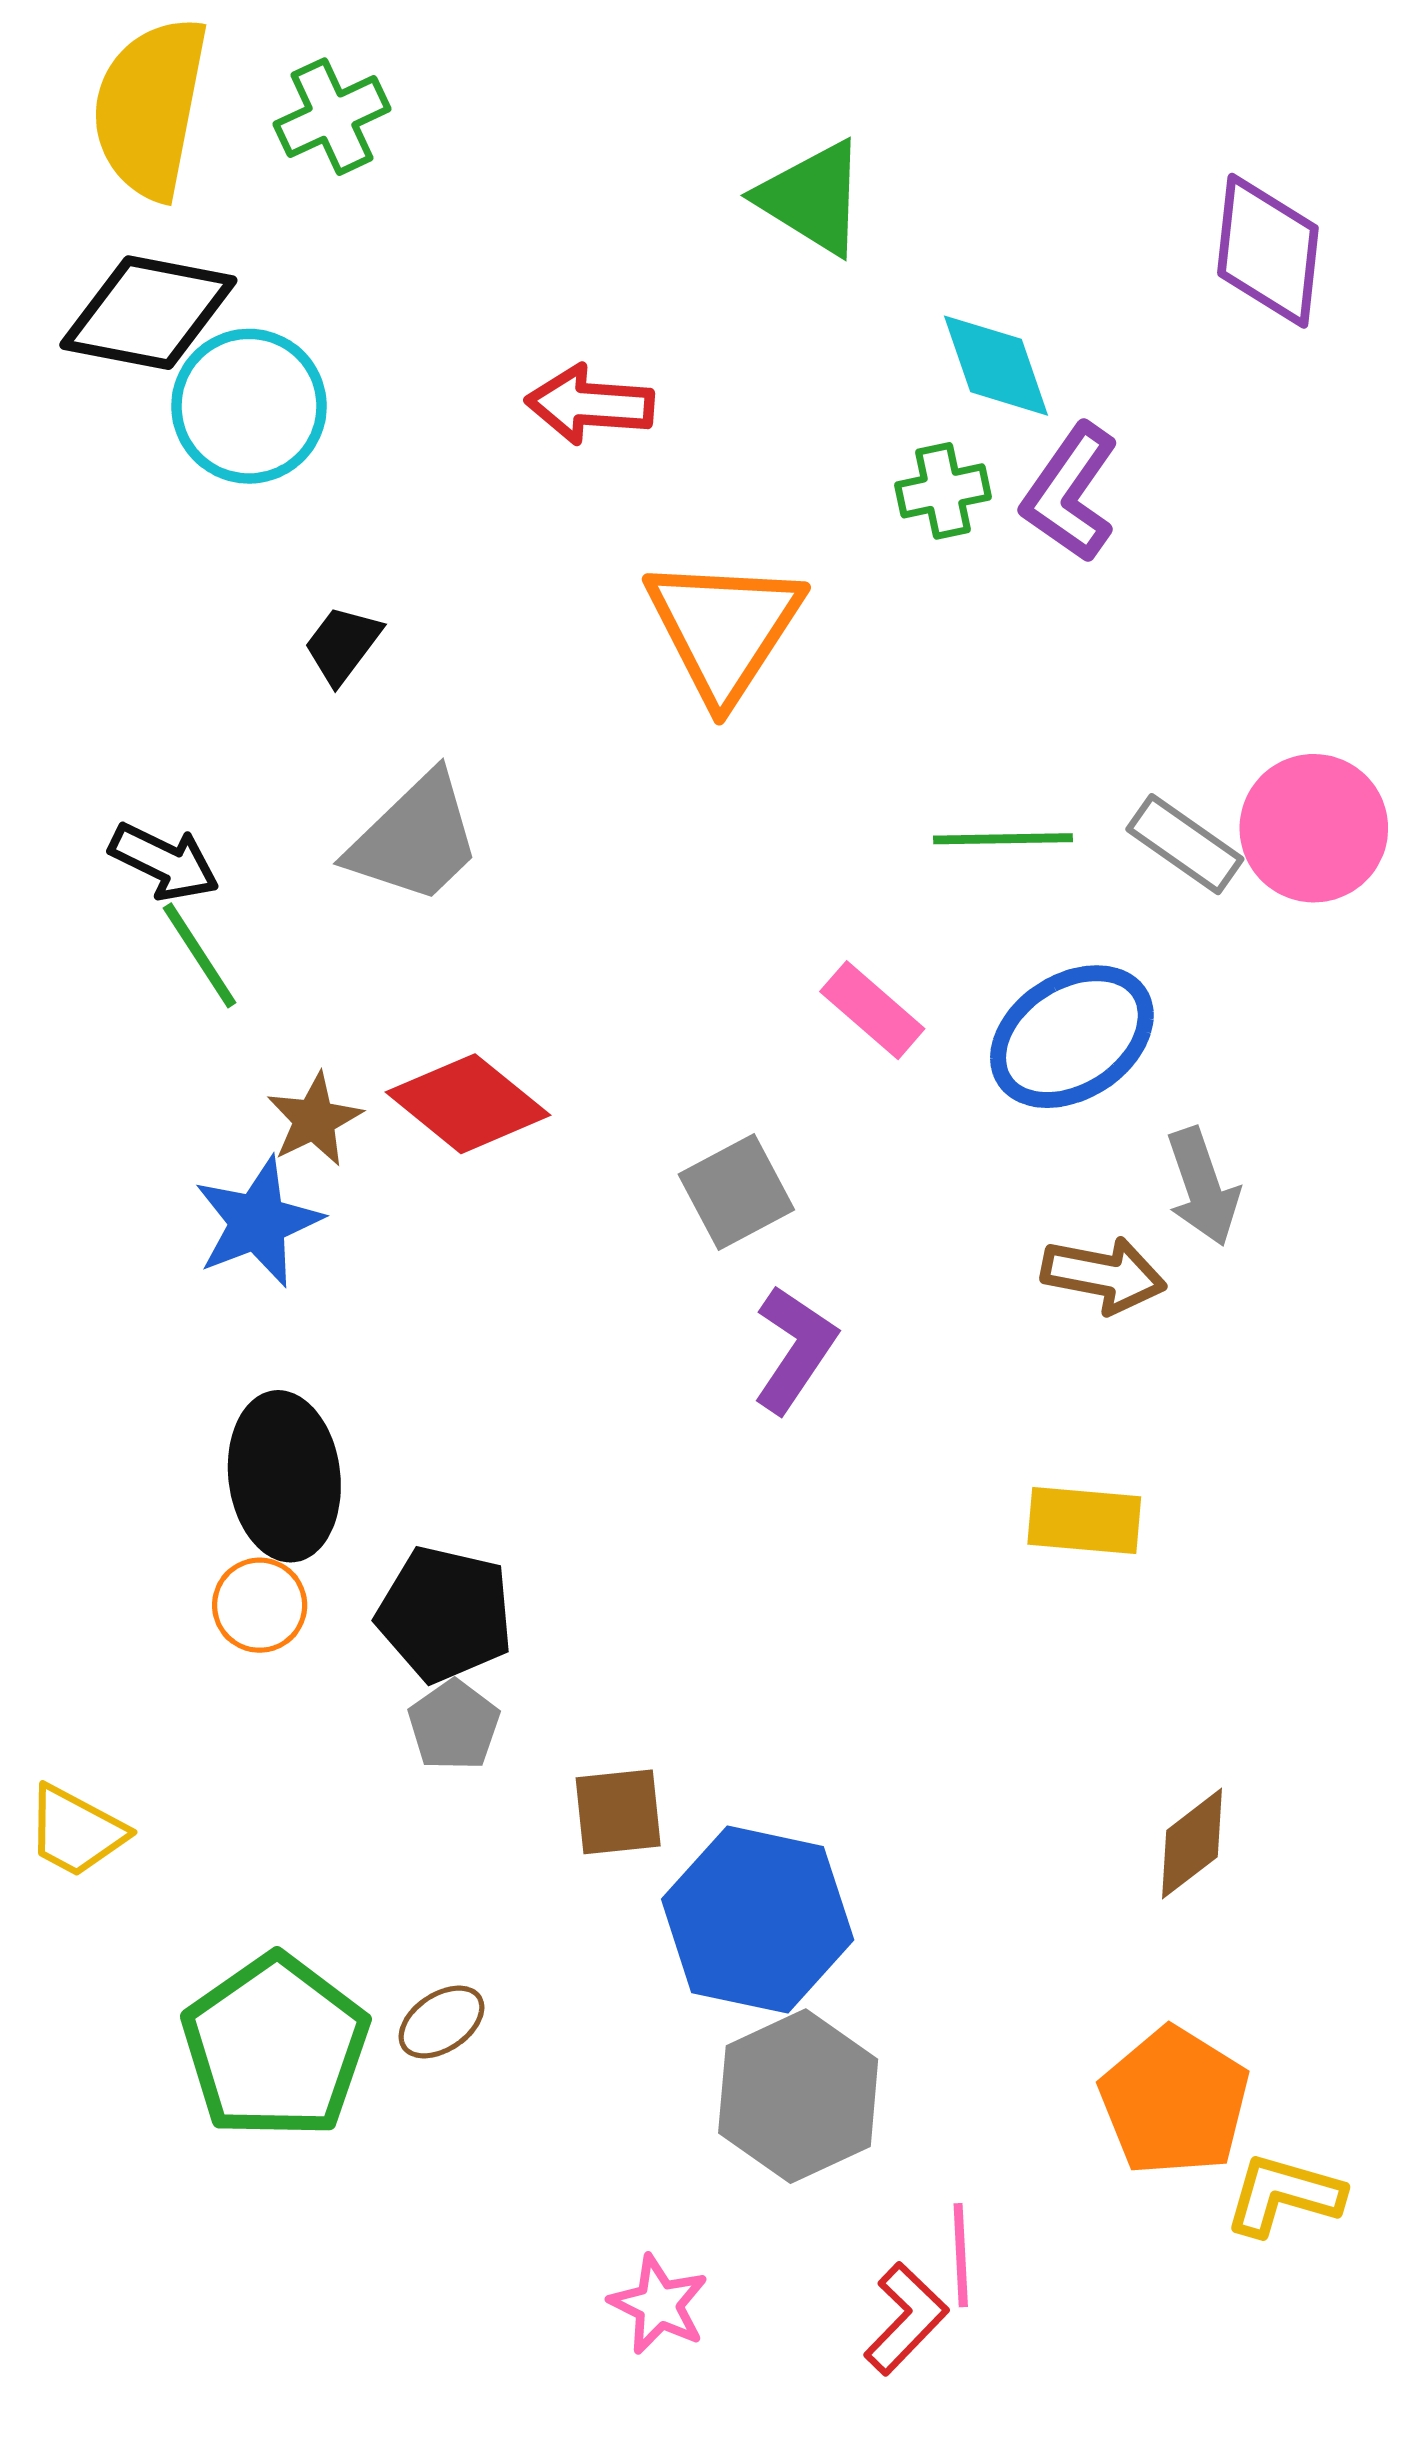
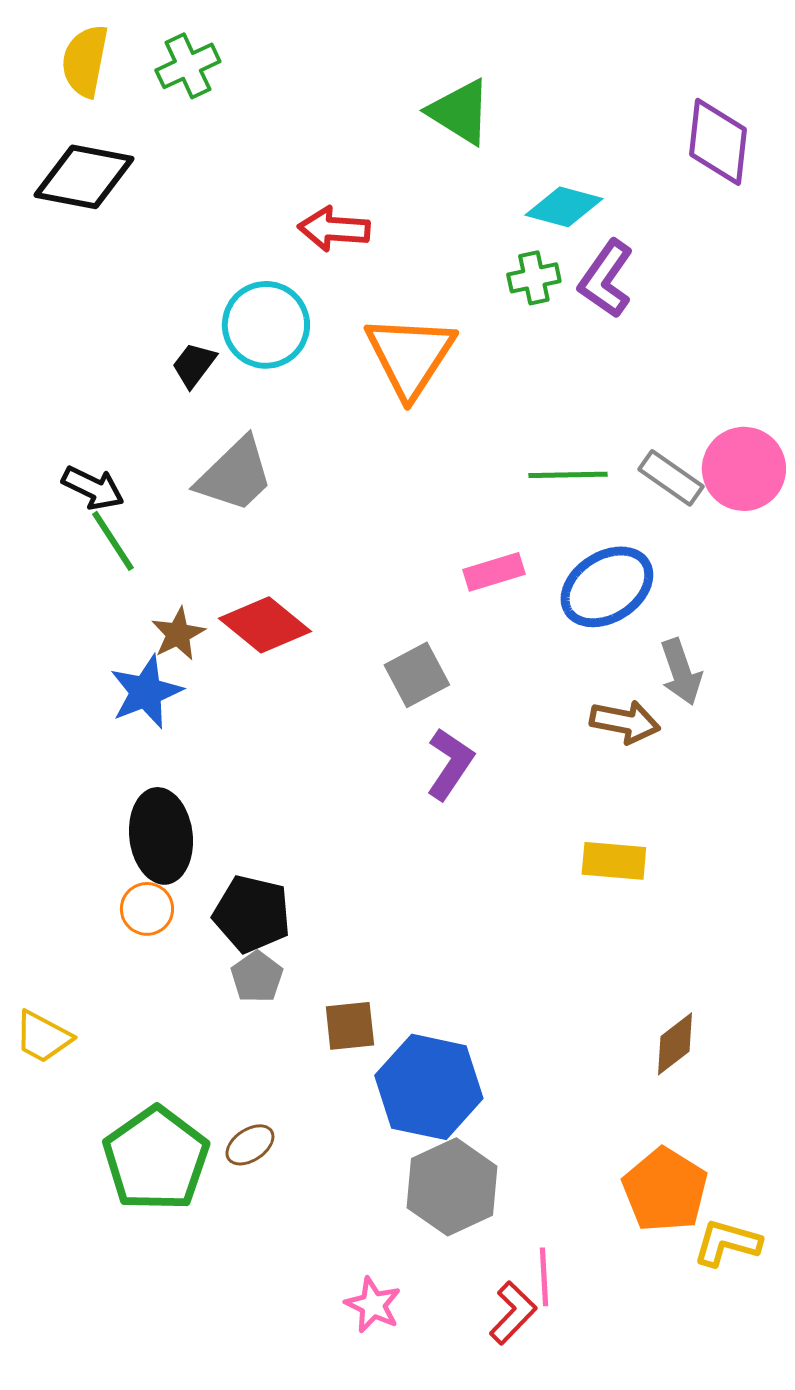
yellow semicircle: (150, 108) -> (85, 61), size x0.7
cyan diamond: (996, 366) -> (564, 207), turned -56
cyan circle: (249, 406) -> (266, 325), moved
pink rectangle: (872, 1010) -> (494, 572), turned -58

